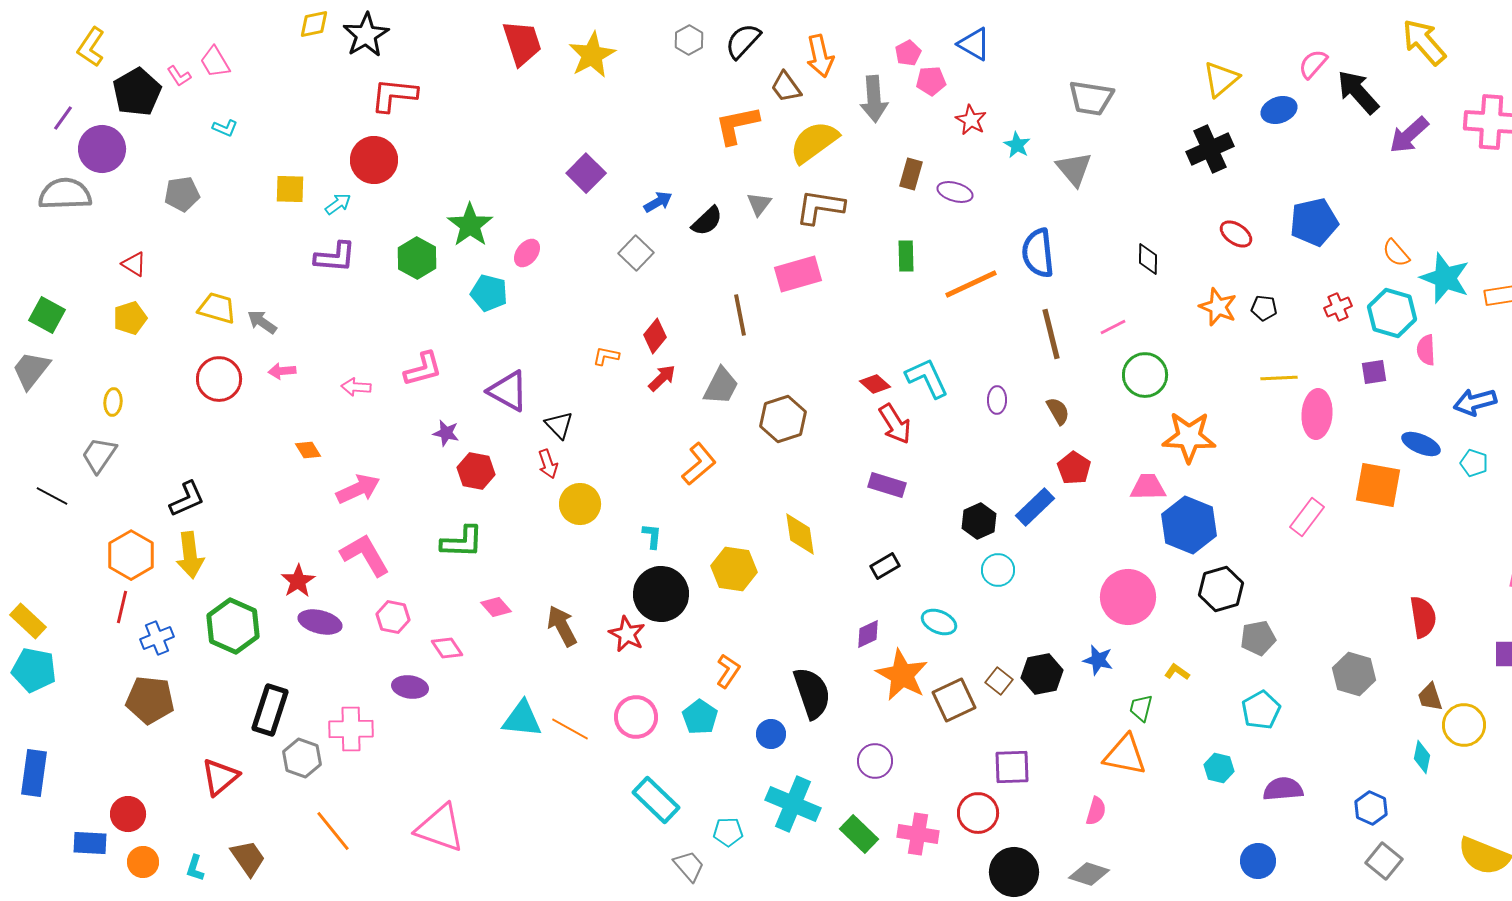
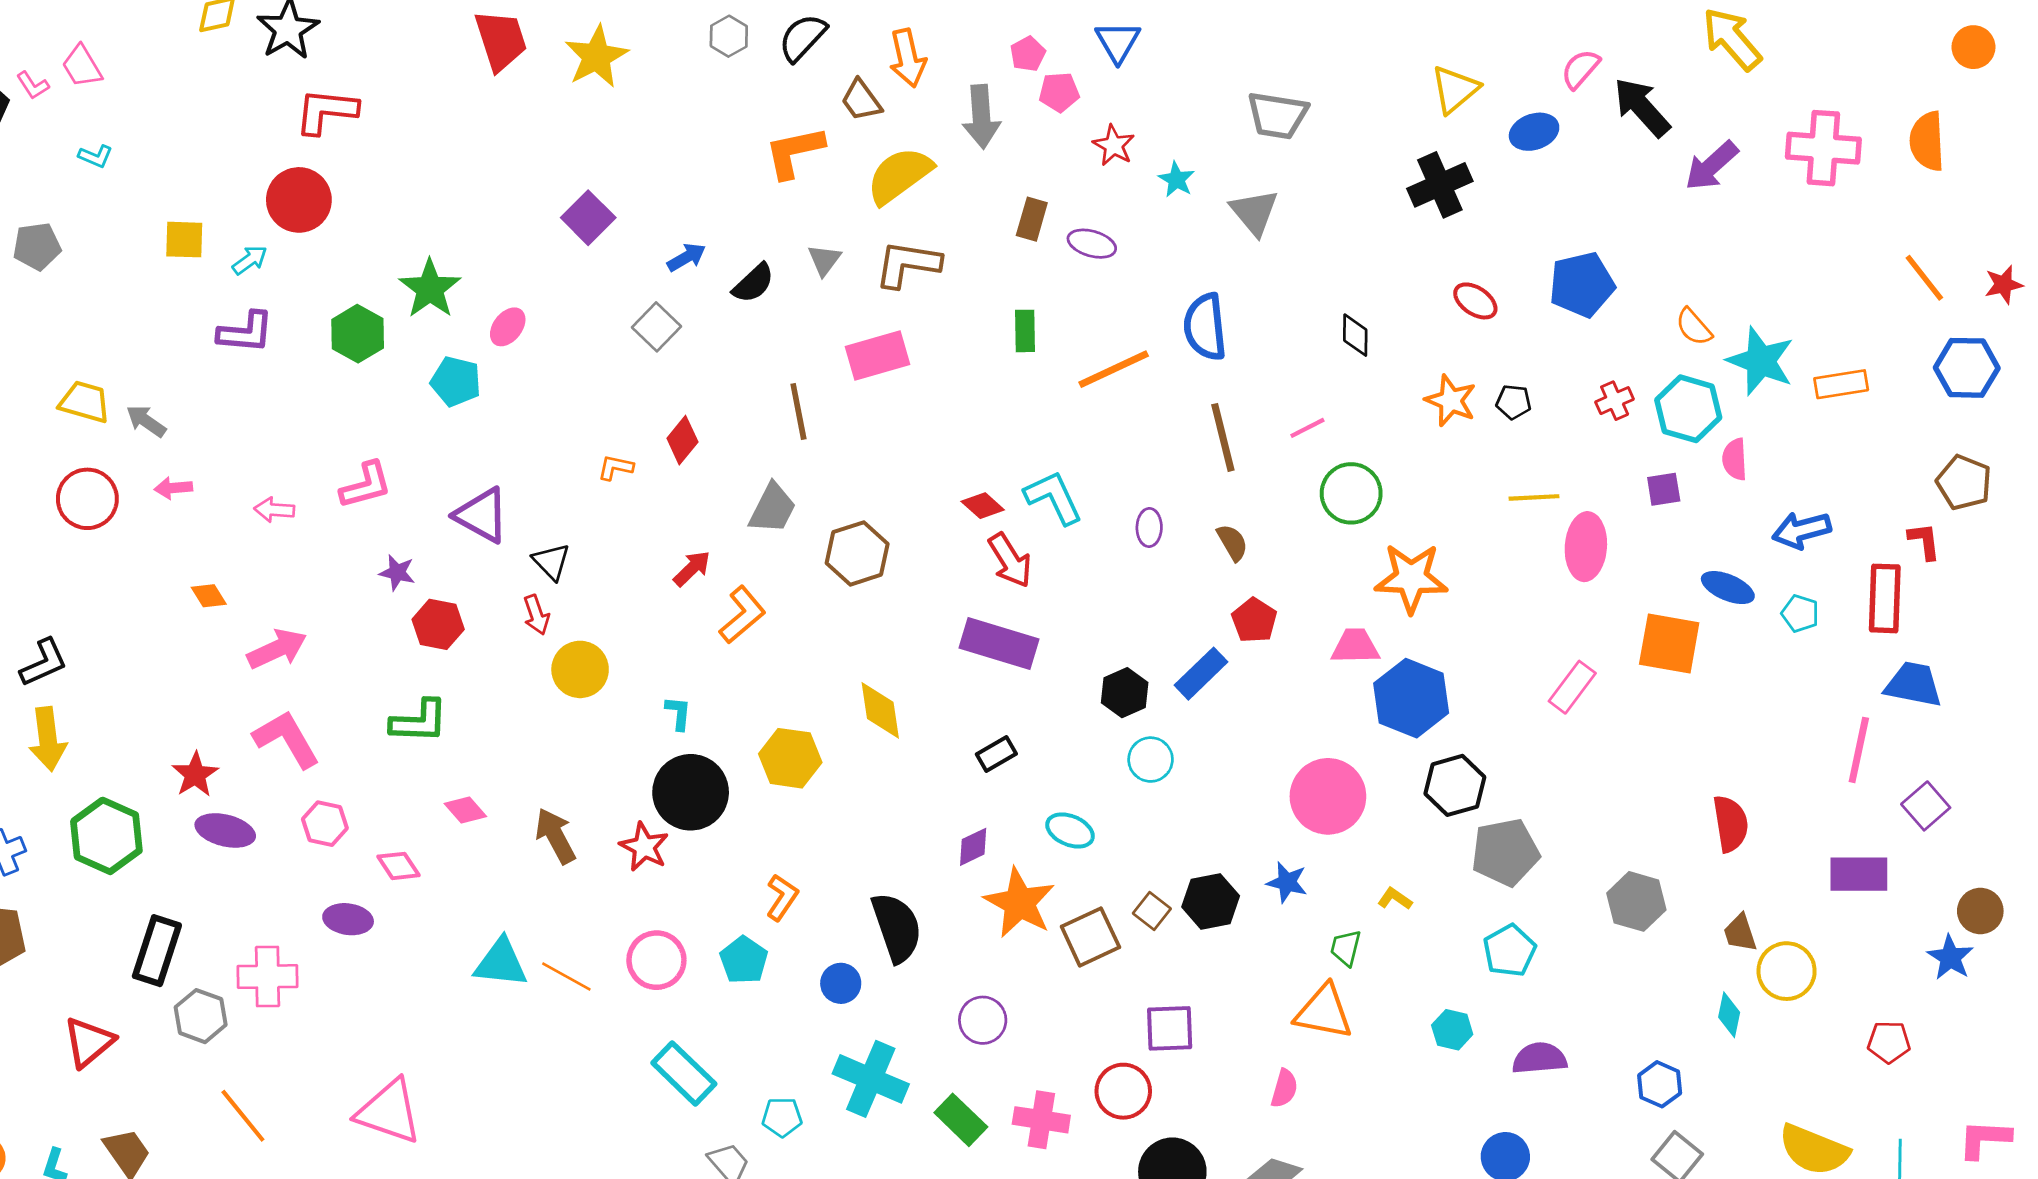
blue triangle: (974, 44) -> (1118, 42), turned 30
red arrow: (662, 378) -> (692, 568), moved
purple rectangle: (887, 485) -> (999, 644), size x1.5
gray pentagon: (1258, 638) -> (1505, 852), size x1.4

